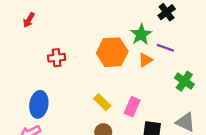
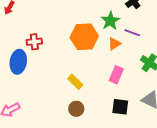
blue ellipse: (39, 104) -> (18, 62), moved
pink rectangle: (132, 107) -> (116, 75), moved

